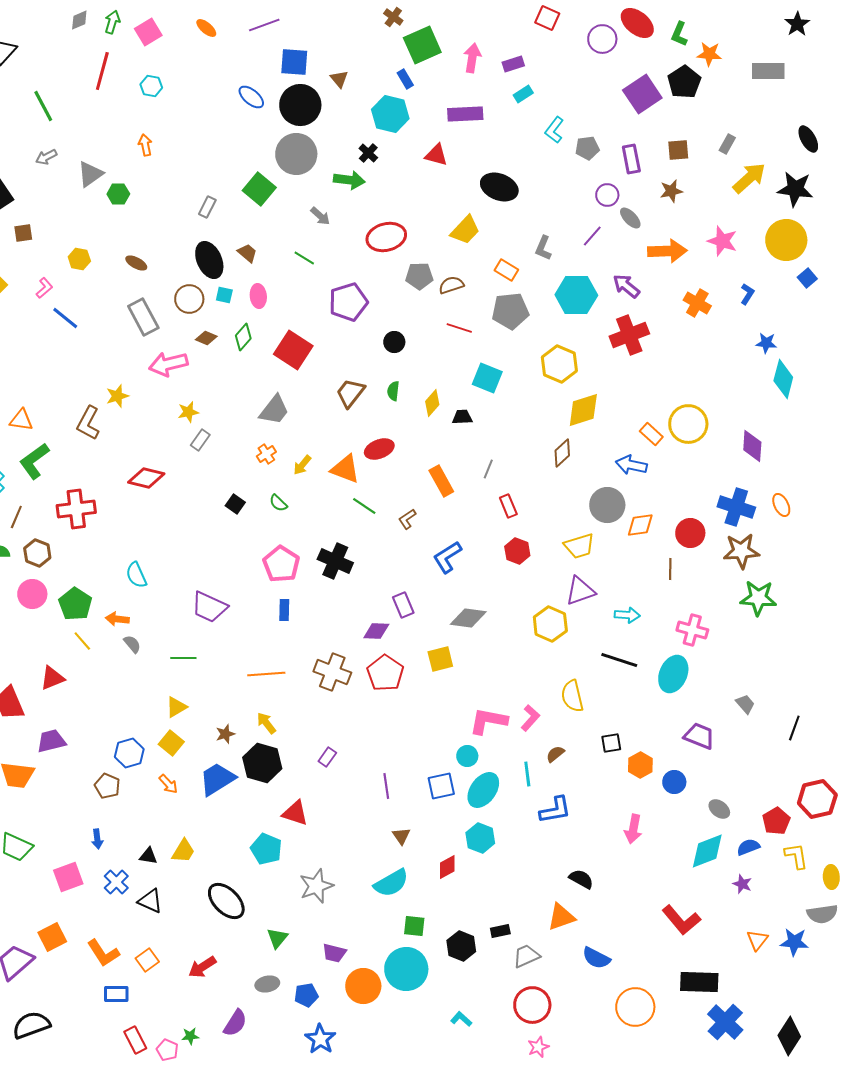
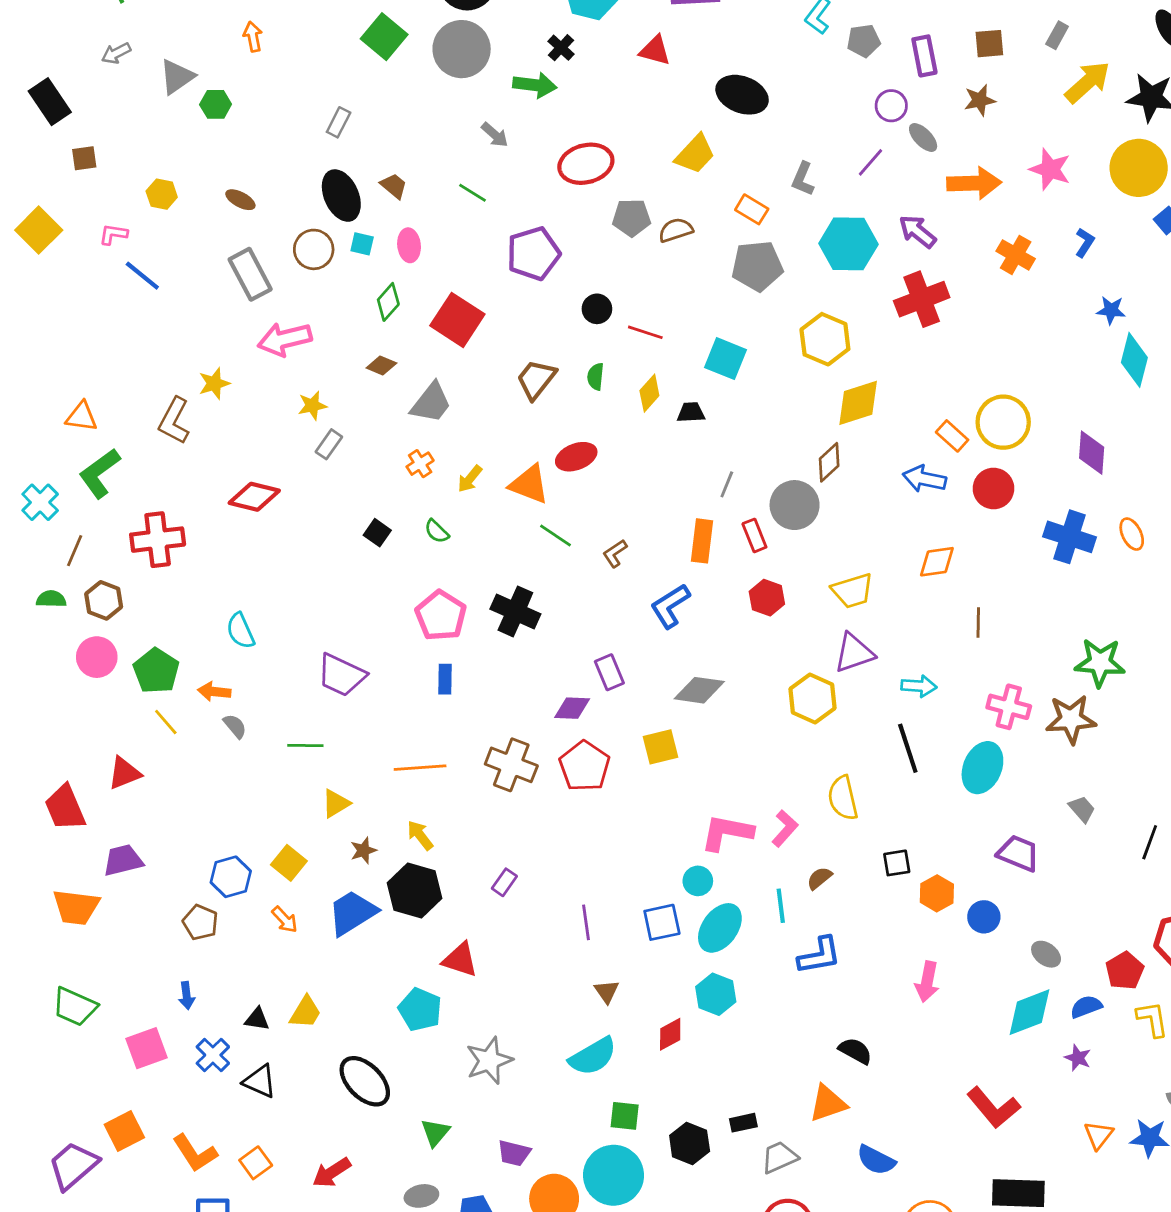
green square: (259, 189) -> (384, 37), moved
pink L-shape: (44, 288) -> (113, 234), turned -130
red line: (459, 328) -> (645, 332), moved
brown diamond: (206, 338) -> (381, 365), moved
orange rectangle: (441, 481) -> (702, 541), moved, turned 36
gray circle: (607, 505) -> (795, 505), moved
red circle: (690, 533) -> (994, 488), moved
brown star: (741, 551) -> (1071, 719), moved
black line: (619, 660) -> (908, 748), turned 54
yellow triangle: (176, 707) -> (336, 804), moved

